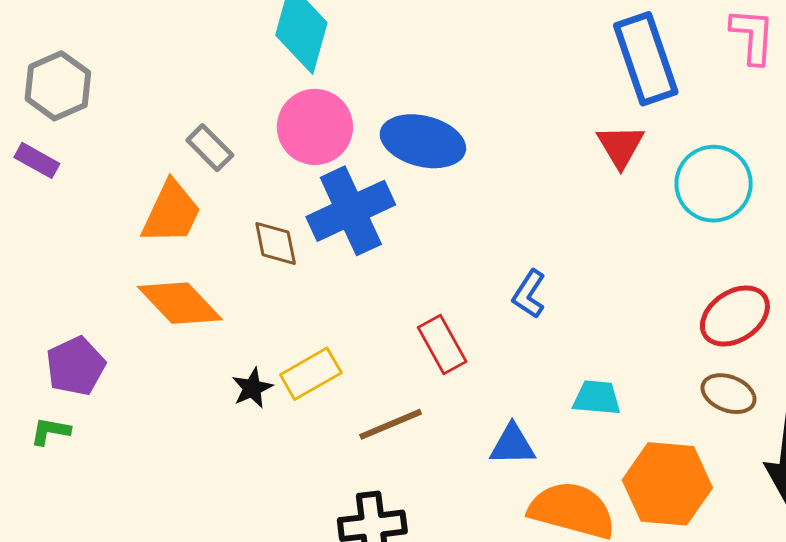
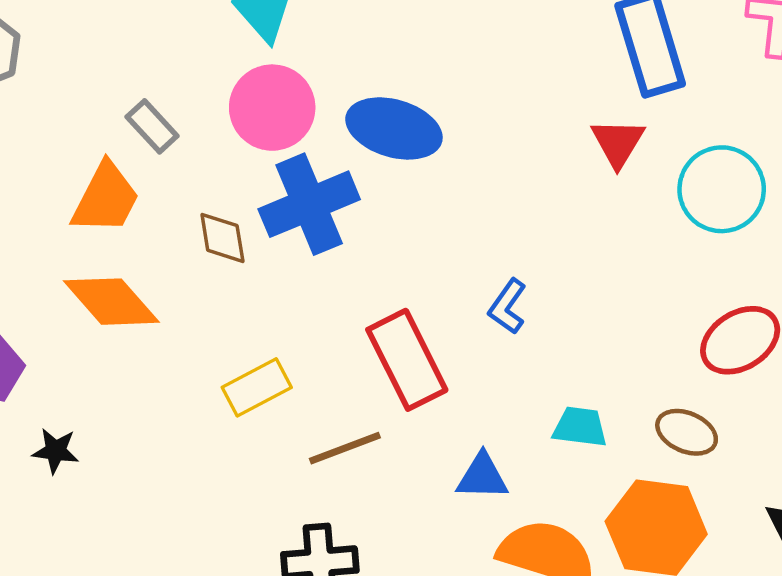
red rectangle: (442, 345) -> (407, 360), size x1.5
black star: (252, 388) -> (56, 451), moved, turned 30
brown ellipse: (729, 394) -> (687, 432), moved

